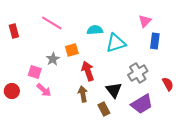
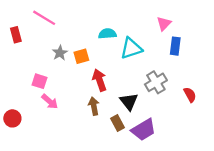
pink line: (52, 23) -> (44, 18), moved
gray star: (53, 59) -> (60, 53), moved
red circle: (12, 91) -> (12, 118), moved
purple trapezoid: (142, 104) -> (144, 130), moved

